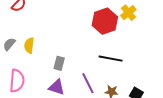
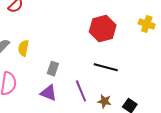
yellow cross: (128, 13) -> (147, 24), moved, turned -35

